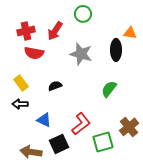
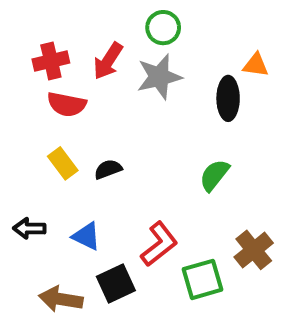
gray star: (81, 54) -> (159, 77), moved, turned -30
yellow rectangle: (21, 83) -> (63, 163), moved
black arrow: (20, 104) -> (29, 228), moved

